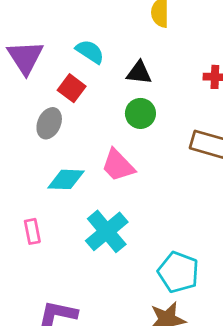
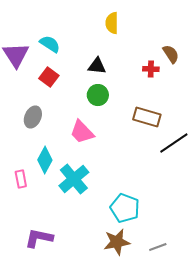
cyan semicircle: (90, 52) -> (50, 44), moved
gray ellipse: (49, 123) -> (33, 117), moved
cyan diamond: (66, 179) -> (45, 160), moved, turned -64

